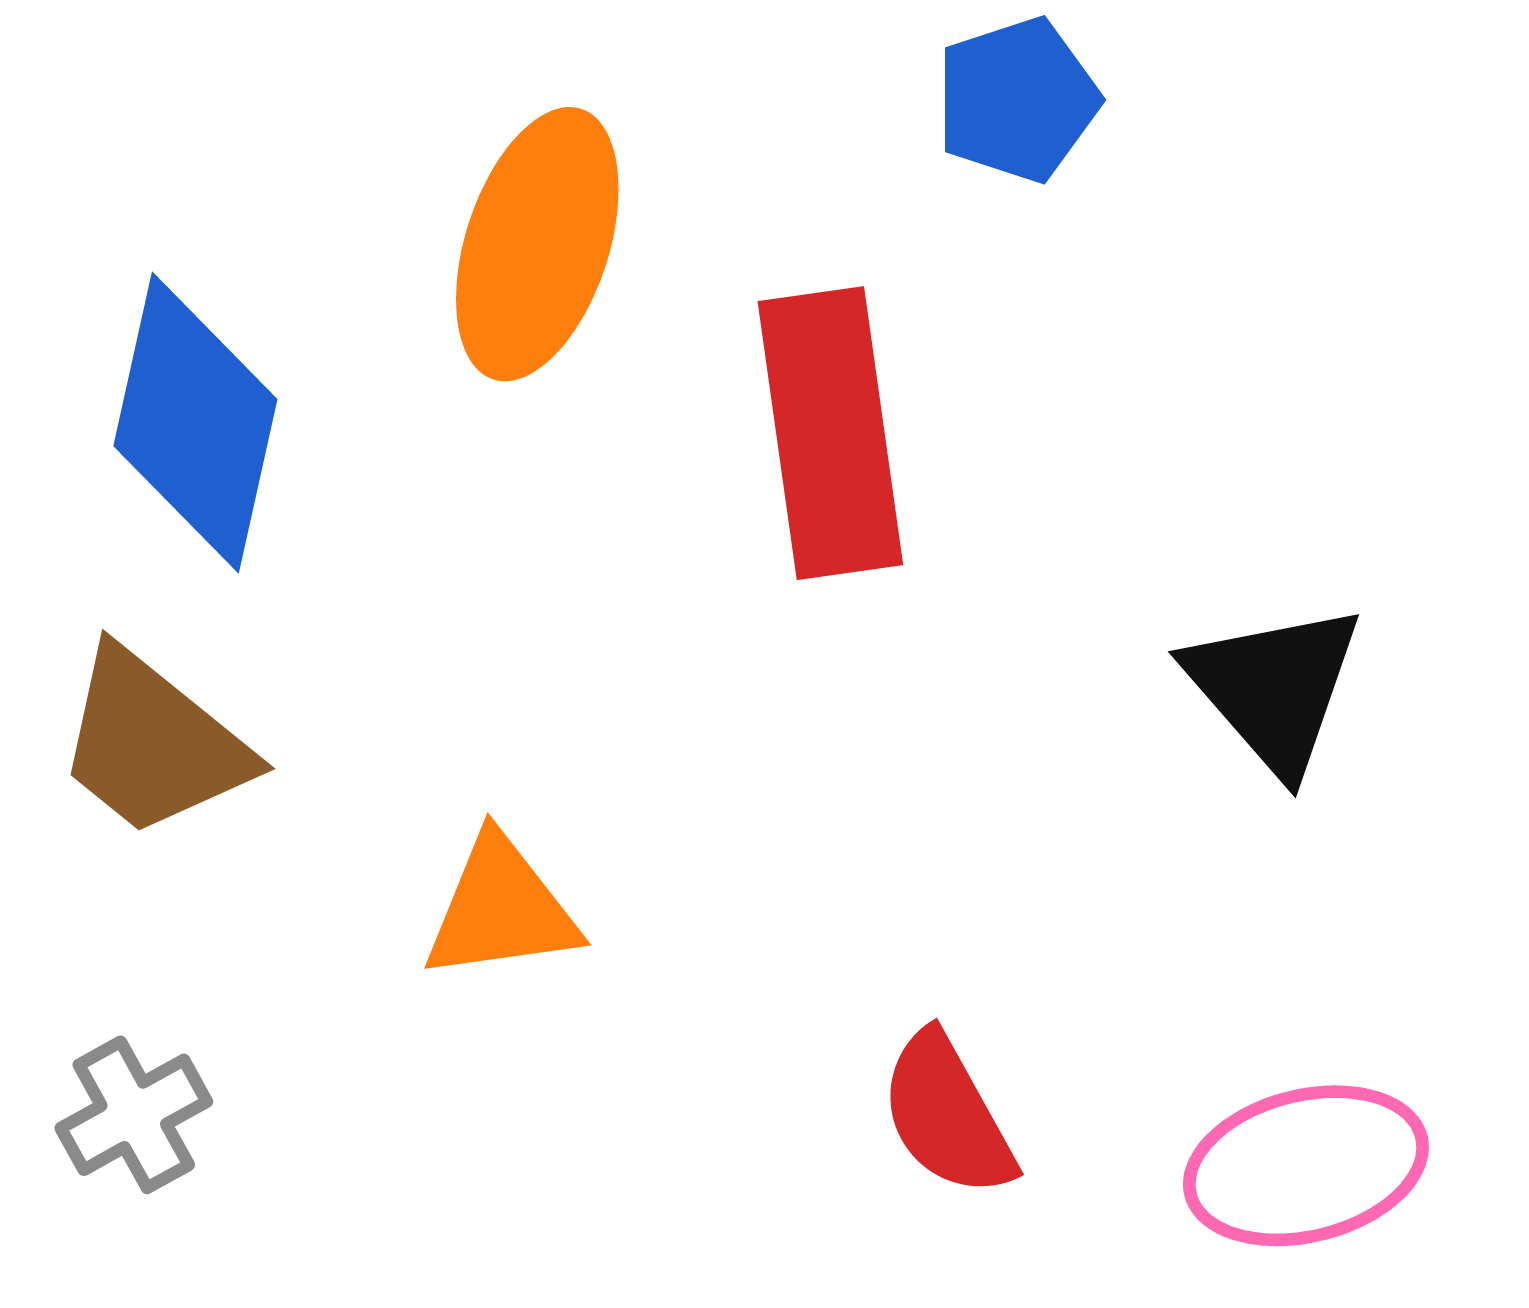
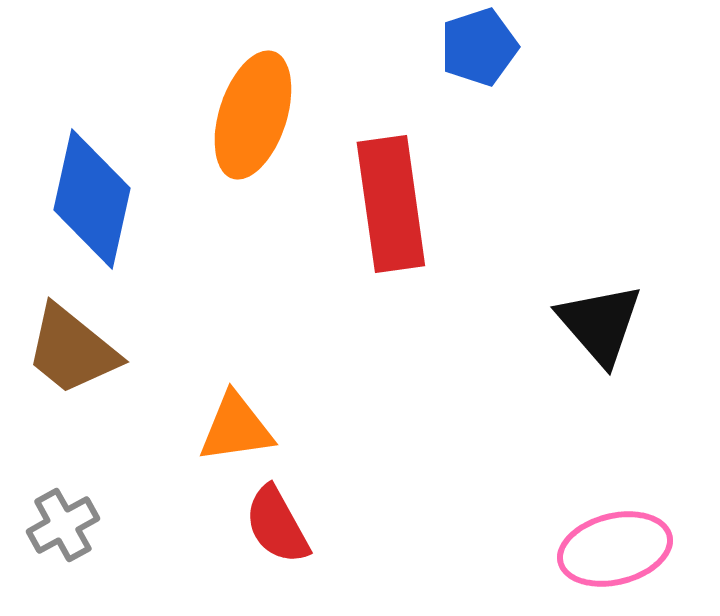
red semicircle: (947, 1115) -> (277, 525), moved

